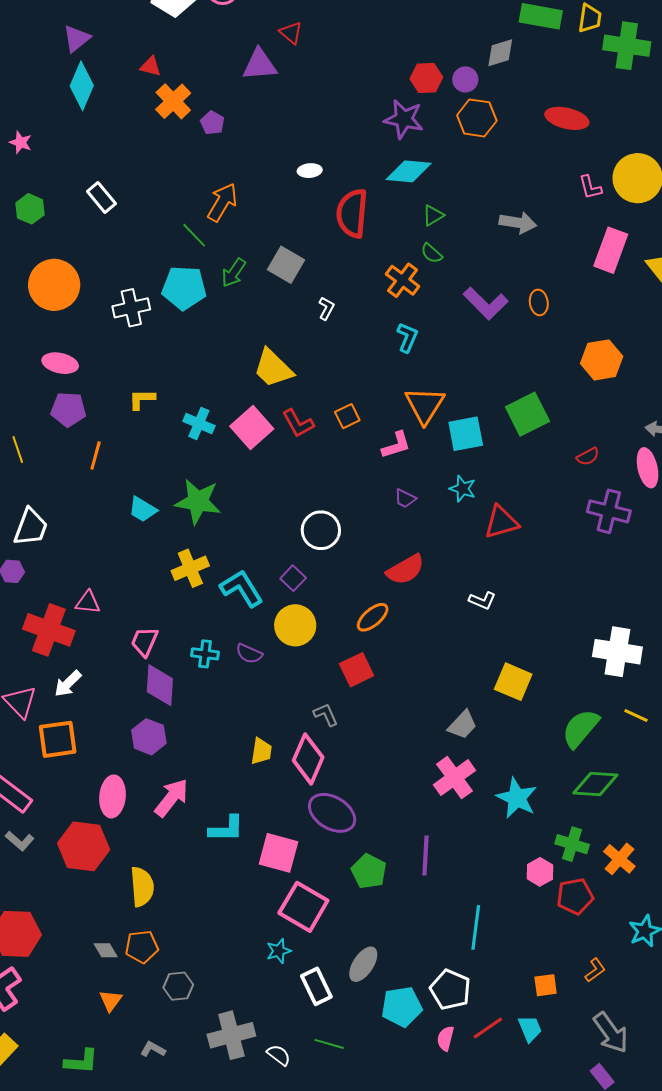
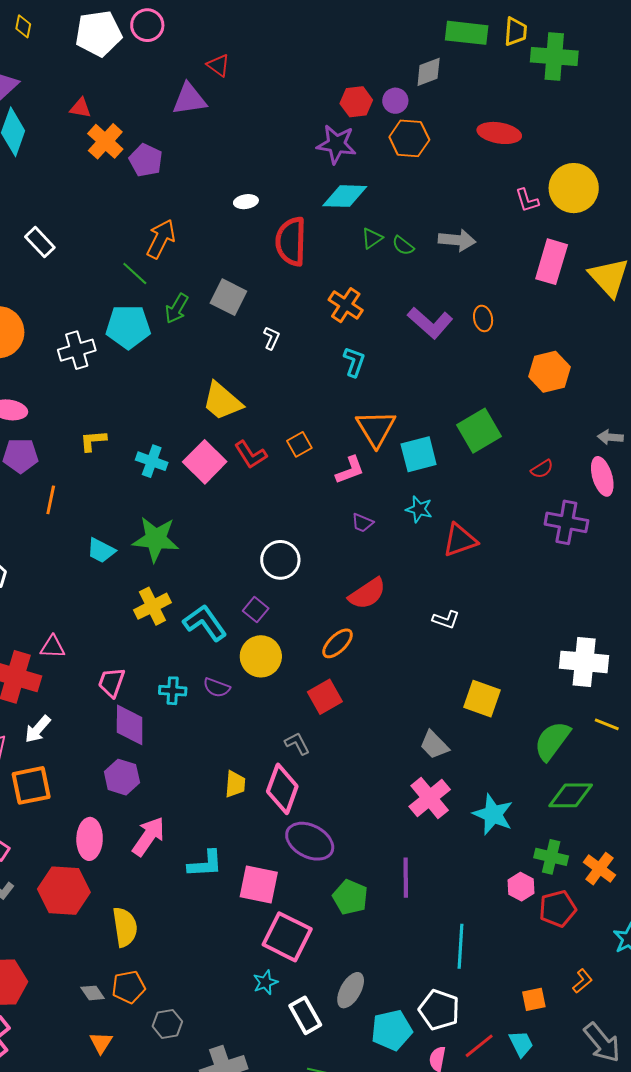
purple pentagon: (212, 123) -> (146, 160), size x1.4
green semicircle: (432, 253) -> (403, 246), moved
gray trapezoid: (463, 725) -> (434, 745), turned 96

